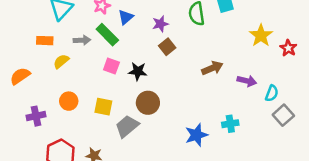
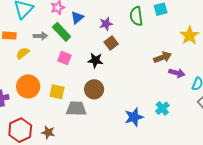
brown arrow: (212, 68) -> (163, 57), moved
black star: (138, 71) -> (95, 60), moved
orange circle: (69, 101) -> (28, 86), size x1.5
cyan cross: (230, 124) -> (162, 108), turned -32
gray trapezoid: (127, 126) -> (76, 109), turned 40

